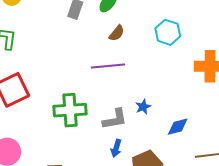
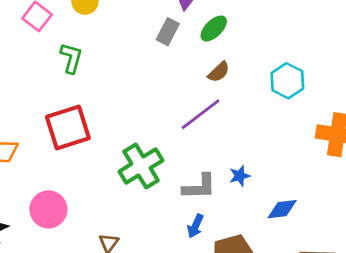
purple line: (108, 66) -> (201, 114), turned -40
green cross: (70, 110) -> (141, 166), turned -36

